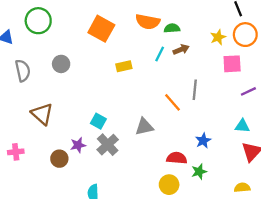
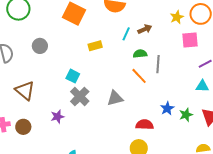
green semicircle: (172, 28) -> (140, 54), moved
cyan square: (98, 121) -> (73, 76), moved
cyan triangle: (242, 126) -> (202, 86), moved
gray cross: (108, 145) -> (80, 96), moved
brown circle: (59, 159) -> (23, 127), moved
green star: (199, 172) -> (186, 115), moved

